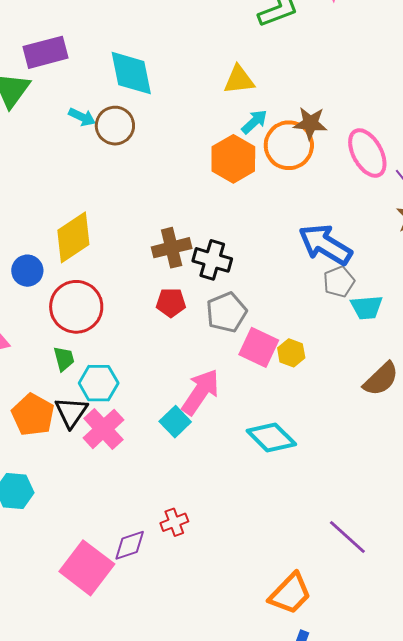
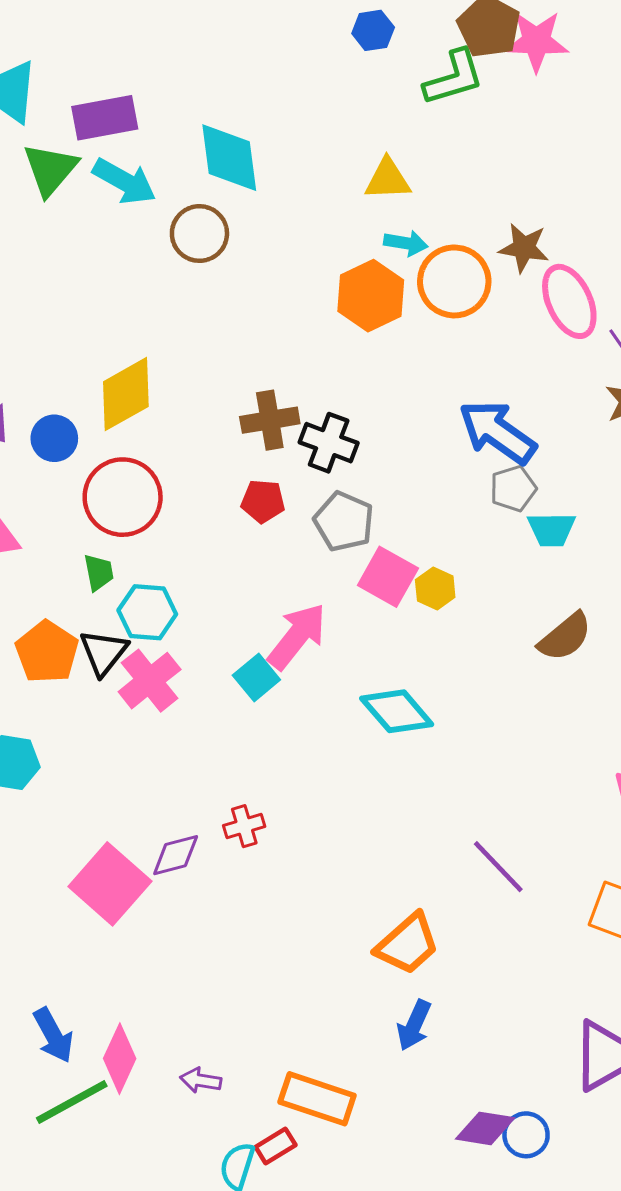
cyan arrow: (82, 117) -> (124, 181), moved, size x1.6
cyan arrow: (254, 122) -> (406, 243), turned 48
brown star: (310, 123) -> (524, 248), moved
gray pentagon: (226, 312) -> (344, 522), turned -30

